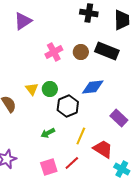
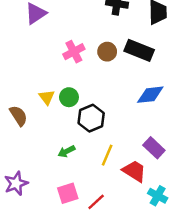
blue diamond: (93, 87) -> (150, 95), moved
purple rectangle: (119, 118) -> (154, 148), moved
red line: (72, 163) -> (96, 202), moved

